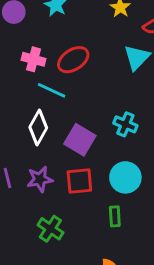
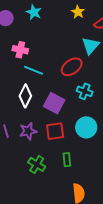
red ellipse: (73, 60) -> (72, 67), moved
green rectangle: (115, 216) -> (67, 160), moved

